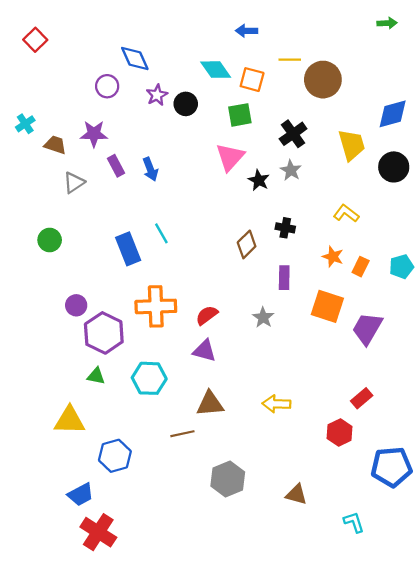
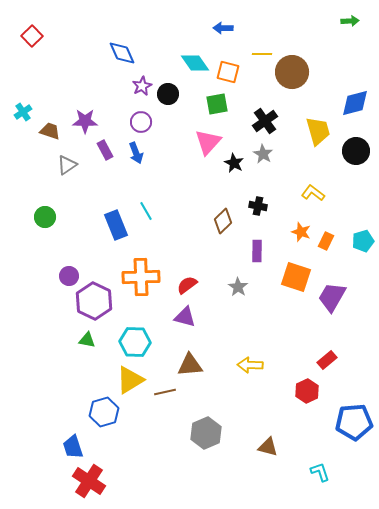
purple circle: (107, 86) -> (141, 122), moved
yellow triangle: (70, 420) -> (130, 380), moved, turned -32
blue trapezoid: (81, 495) -> (73, 447), turned 100

